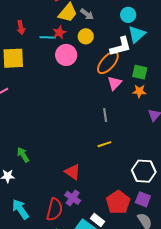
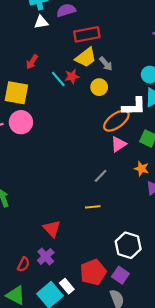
red arrow: (21, 28) -> (32, 62), turned 32
cyan line: (48, 37) -> (58, 79), turned 35
pink circle: (66, 55) -> (21, 122), moved
orange star: (139, 91) -> (142, 169), moved
gray line: (105, 115) -> (101, 176), turned 40
red semicircle: (55, 209) -> (23, 264), size x0.6

